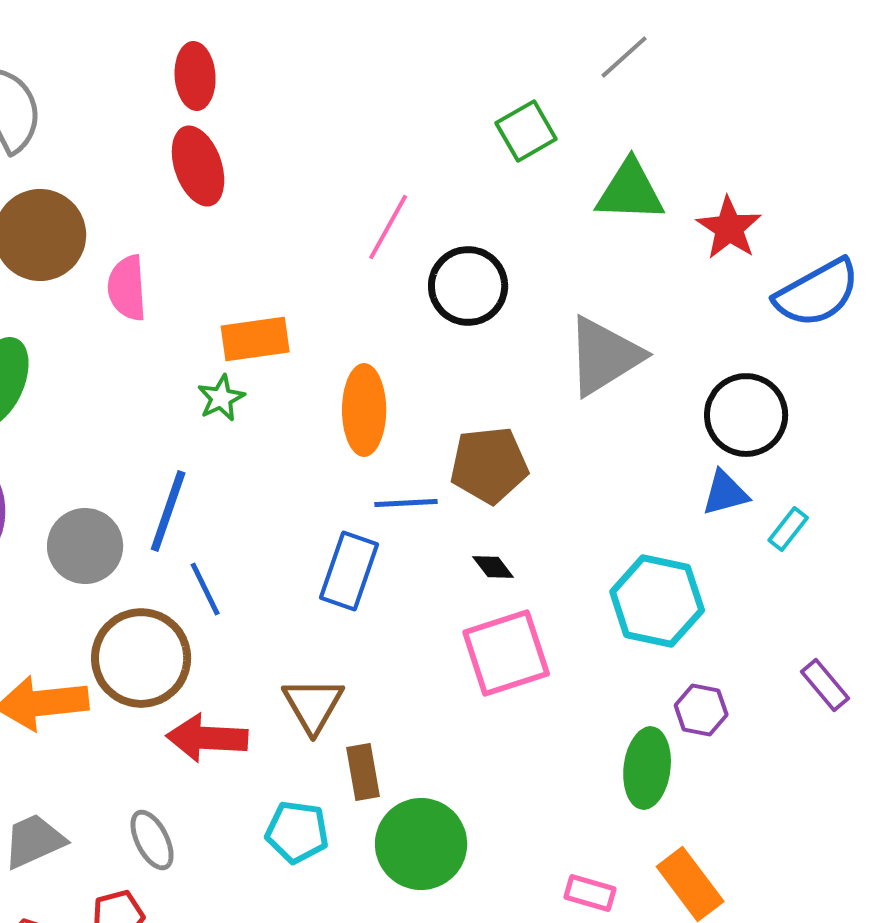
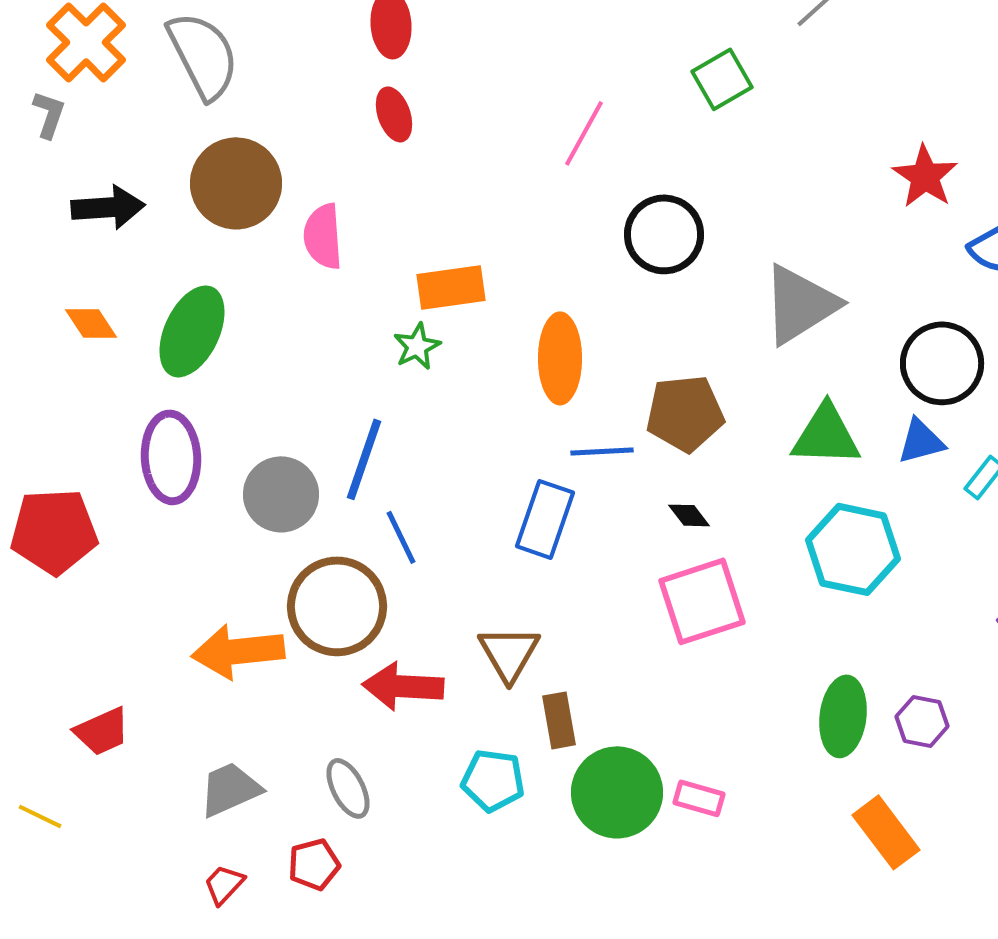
red ellipse: (198, 166) -> (394, 114), size x0.7
green triangle: (630, 191) -> (826, 435), moved
pink line: (388, 227) -> (584, 133), moved
purple hexagon: (701, 710) -> (922, 721), moved
pink rectangle: (590, 893) -> (699, 798), moved

